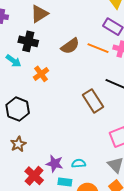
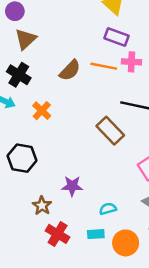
black cross: (28, 41) -> (19, 75), turned 30
brown star: (18, 144) -> (42, 206), moved
purple star: (55, 164) -> (72, 186), moved

